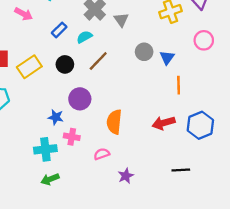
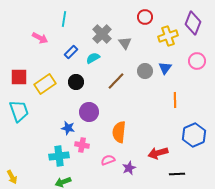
blue triangle: (167, 58) -> (165, 68), moved
brown line: (98, 61) -> (116, 81), moved
red arrow: (164, 123) -> (158, 153), moved
purple star: (126, 176) -> (129, 168), moved

